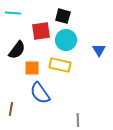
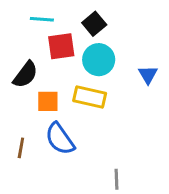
cyan line: (13, 13) -> (42, 19), moved
black square: (63, 16) -> (94, 24), turned 35
brown line: (11, 109) -> (21, 148), moved

